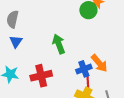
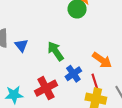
blue triangle: (16, 42) -> (21, 45), moved
blue cross: (84, 69) -> (73, 74), moved

